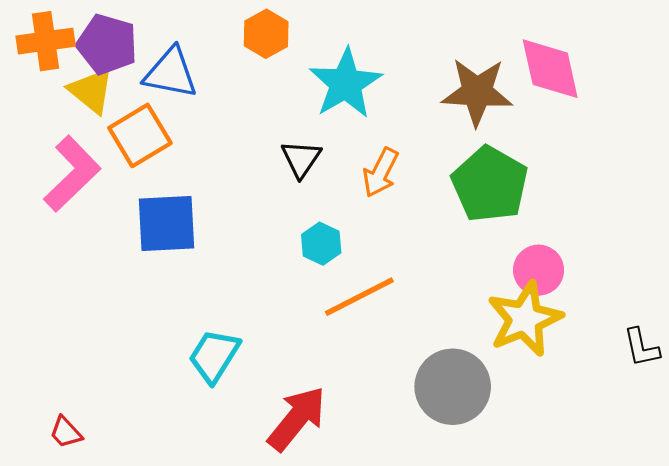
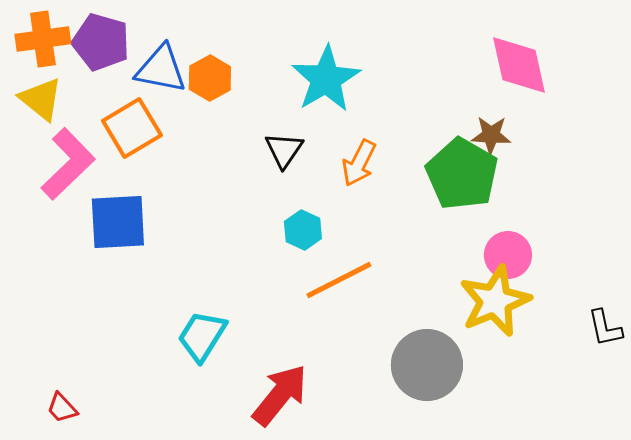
orange hexagon: (266, 34) -> (210, 78), moved
yellow triangle: (91, 91) -> (41, 99), moved
brown star: (477, 92) -> (491, 135), moved, size x0.6
blue square: (166, 223) -> (118, 222), moved

